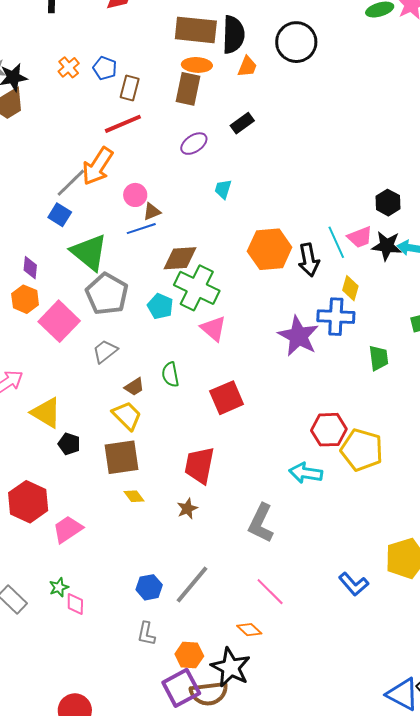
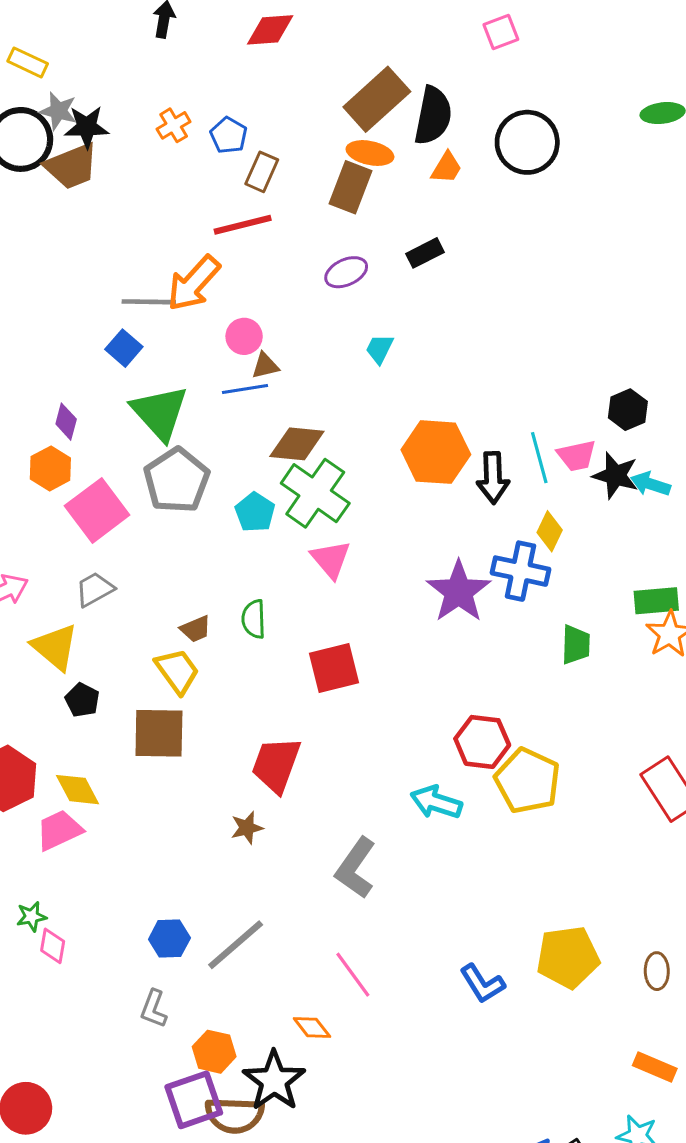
brown rectangle: (196, 30) -> (377, 99), turned -57
gray line: (71, 183) -> (149, 302), turned 36
gray trapezoid: (105, 351) -> (95, 589), moved
yellow diamond: (134, 496) -> (78, 790), moved, size x1.4

